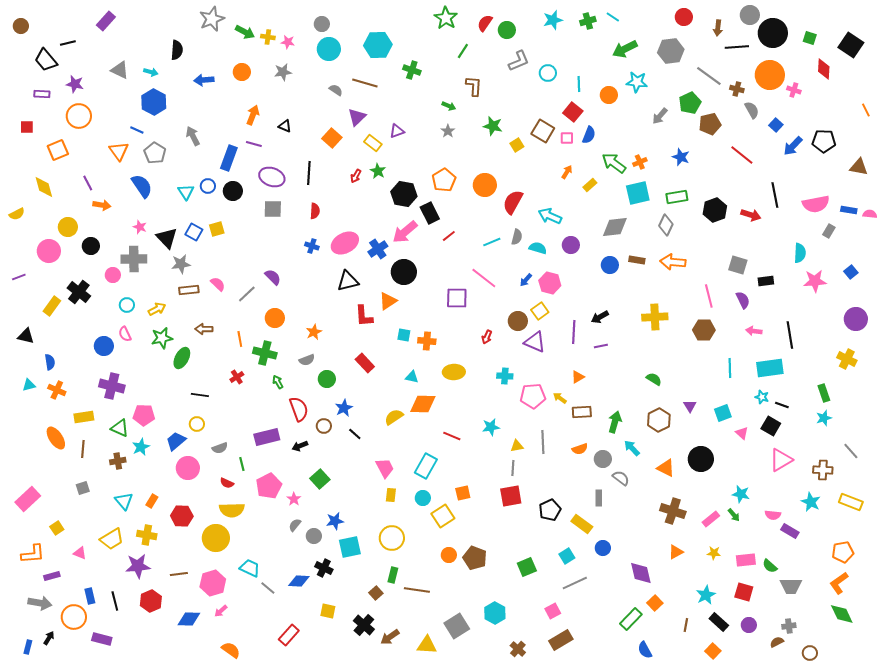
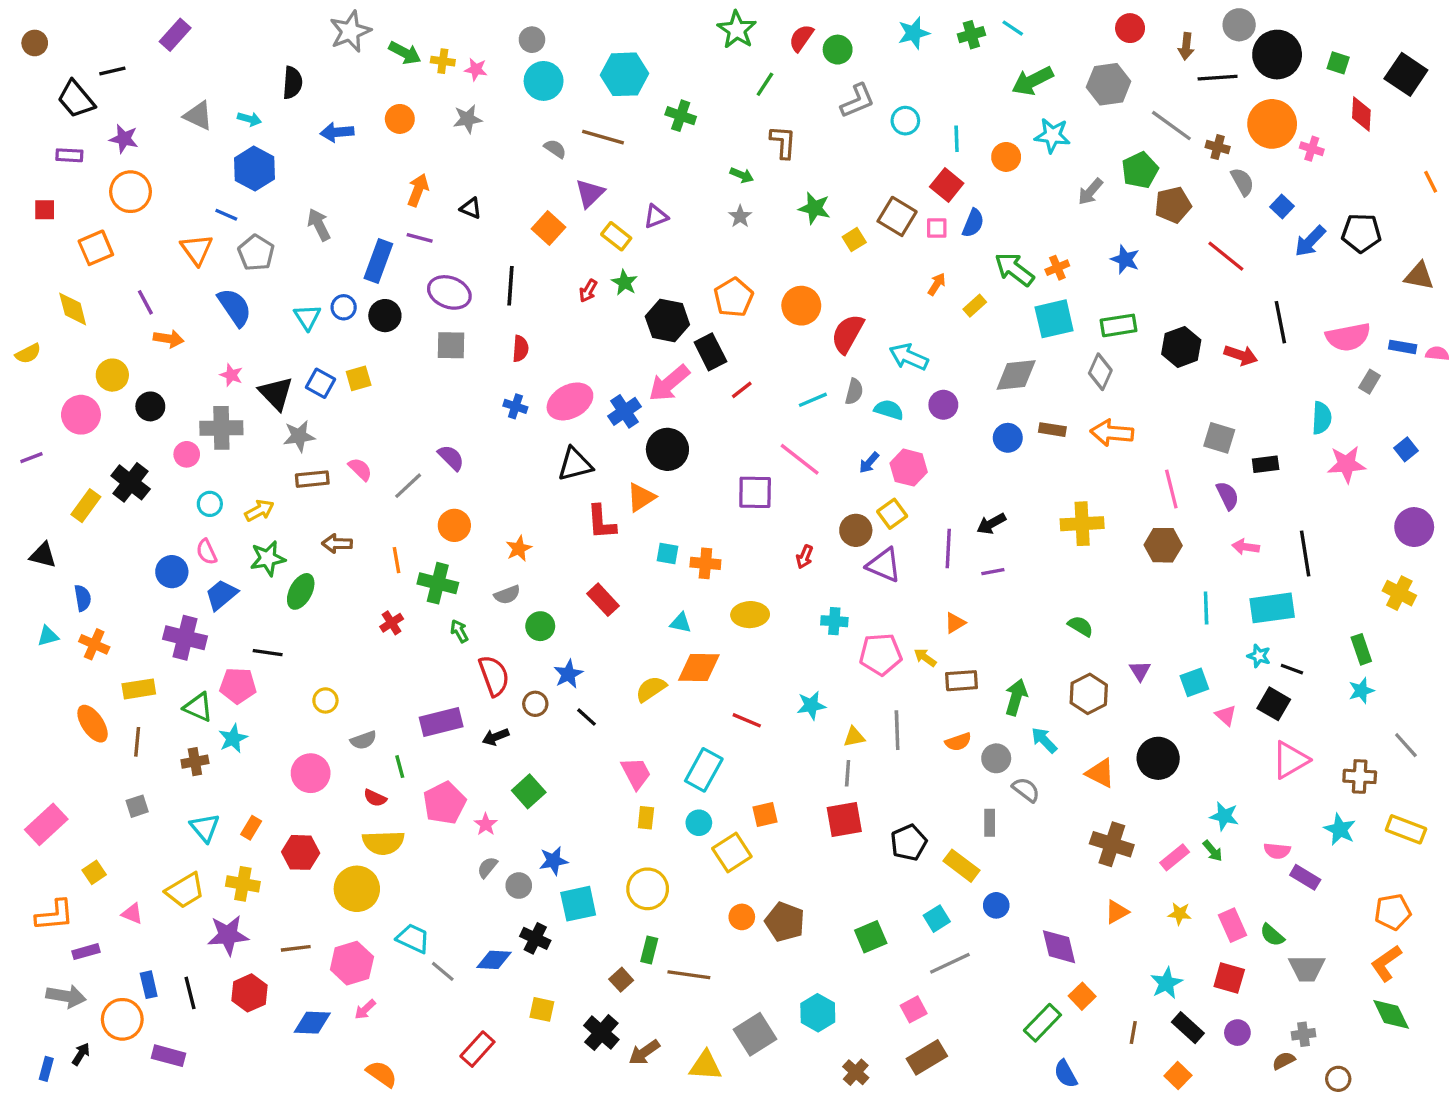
black line: (200, 395) -> (268, 653), moved
blue trapezoid: (176, 441) -> (221, 595), moved
pink rectangle: (746, 560) -> (1232, 925), turned 72

